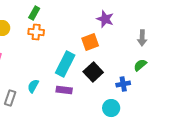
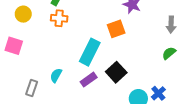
black square: (93, 72) -> (116, 72), moved
blue cross: (123, 84) -> (158, 93), moved, turned -32
purple rectangle: (64, 90) -> (89, 80), turned -42

